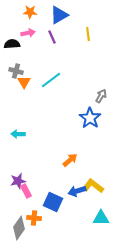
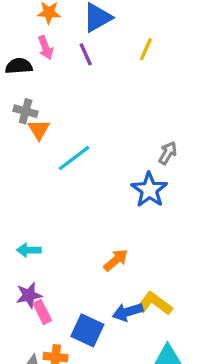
pink arrow: (28, 33) -> (46, 48), turned 80
yellow line: (88, 34) -> (146, 49), turned 32
cyan line: (51, 80) -> (74, 158), moved
cyan arrow: (18, 134) -> (29, 250), moved

